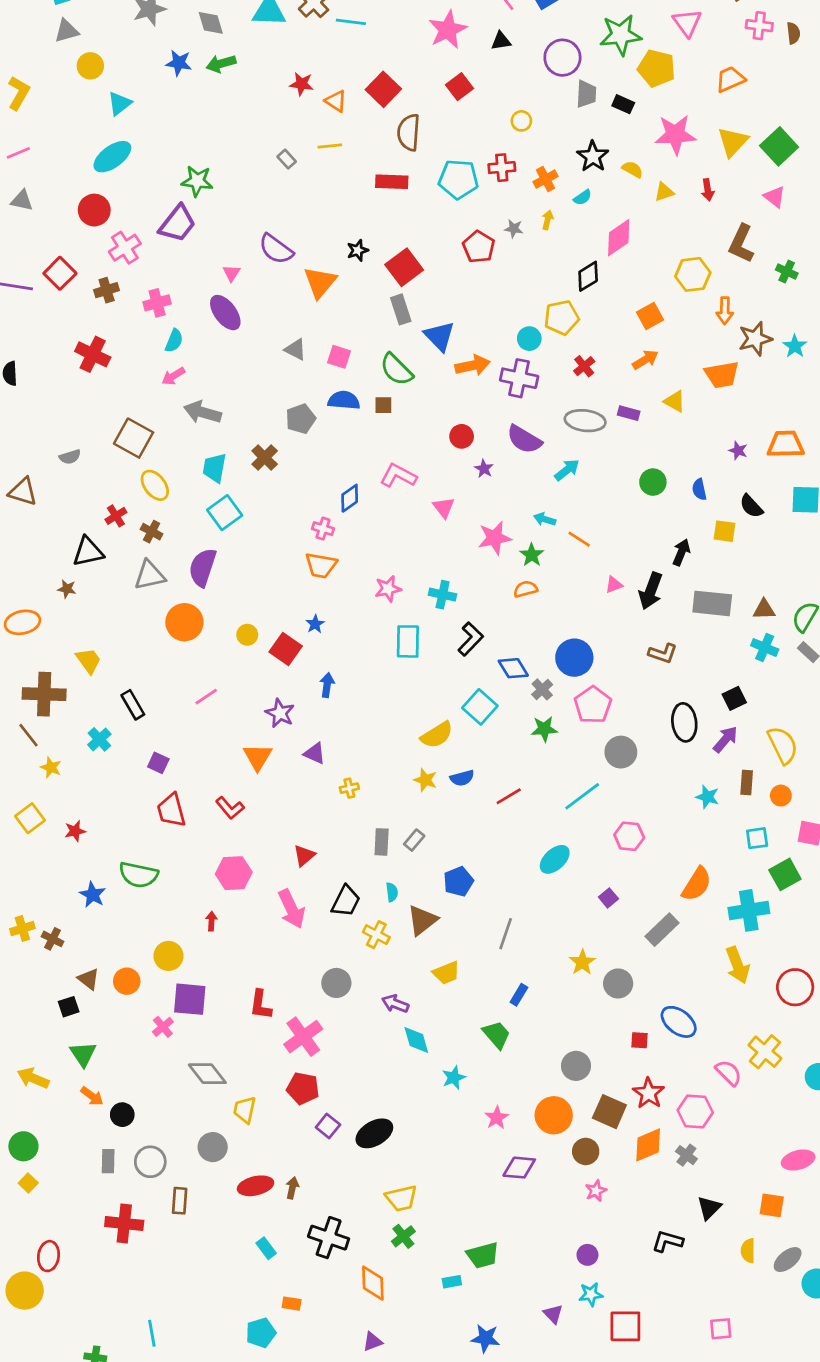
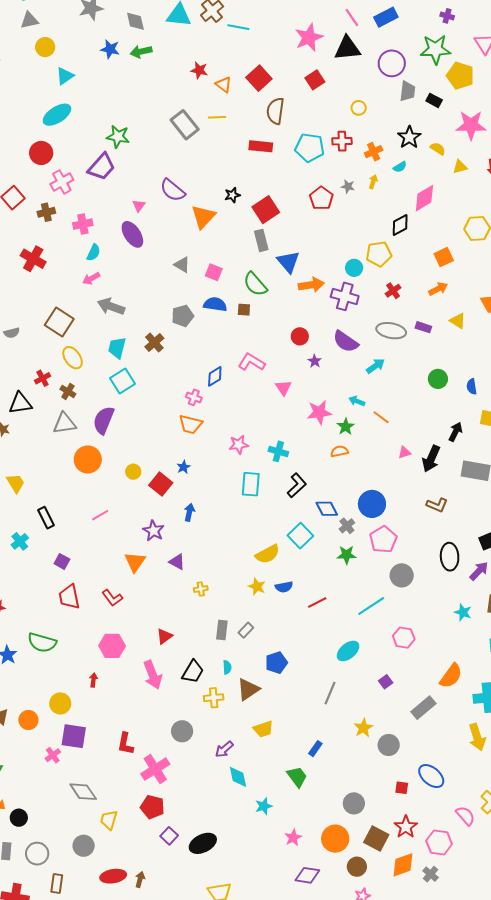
black triangle: (501, 41) -> (347, 48), size x1.8
gray rectangle: (287, 159) -> (185, 125), size x2.0
gray line: (506, 934) -> (330, 693), moved
yellow cross: (376, 935) -> (214, 698), turned -36
purple arrow: (395, 1004) -> (224, 749), turned -66

